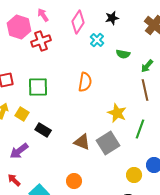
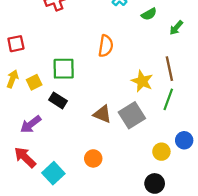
green semicircle: (123, 54) -> (149, 14), turned -40
green square: (38, 87) -> (64, 69), moved
brown line: (145, 90) -> (169, 69), moved
yellow square: (22, 114) -> (34, 82), turned 32
red arrow: (14, 180) -> (25, 157), size x1.5

